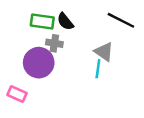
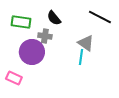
green rectangle: (42, 22) -> (21, 22), moved

